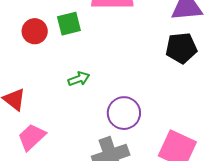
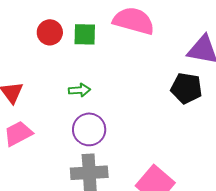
purple circle: (124, 113) -> (89, 129), moved

